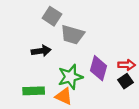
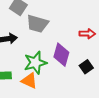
red arrow: (127, 65) -> (87, 34), moved

